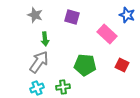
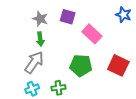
gray star: (35, 15) -> (40, 19), moved
pink rectangle: (107, 34) -> (92, 34), moved
red square: (122, 65) -> (118, 65), size x1.5

